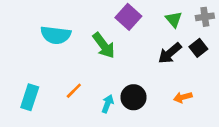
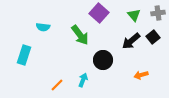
cyan semicircle: (56, 35) -> (43, 27), size x0.6
orange line: (74, 91) -> (57, 85), moved
cyan rectangle: (30, 97) -> (24, 55), moved
black circle: (133, 97) -> (103, 60), moved

